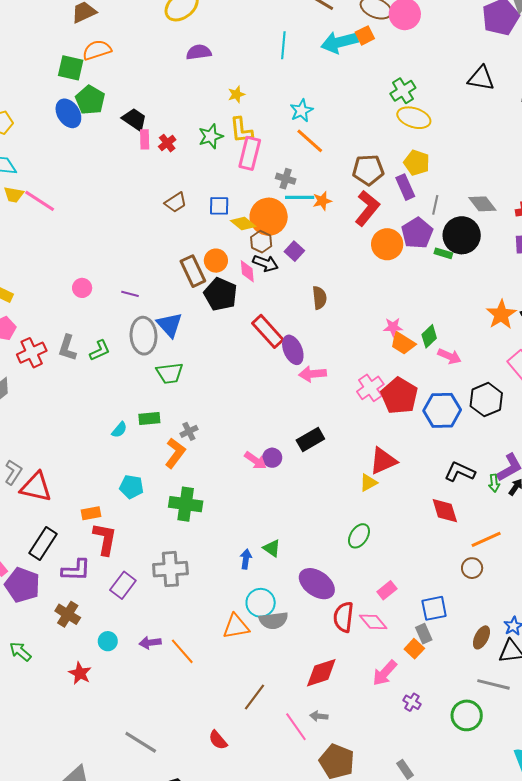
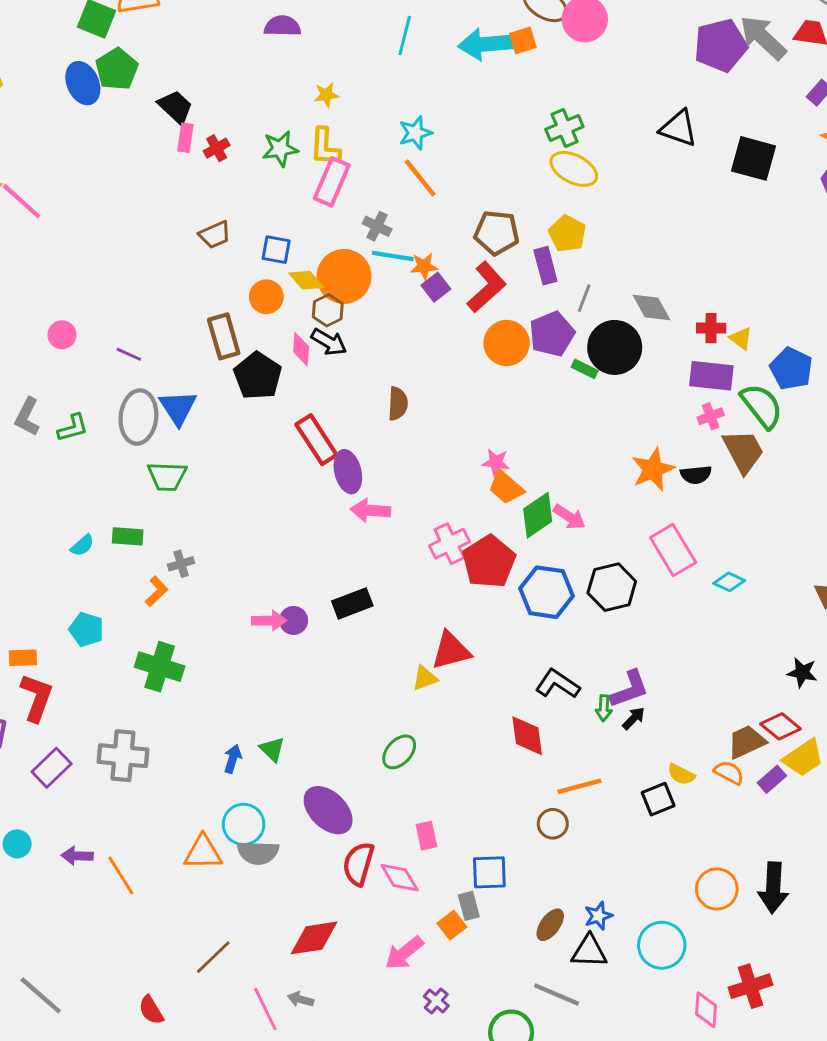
purple square: (294, 251) -> (436, 287), moved
orange circle: (216, 261) -> (266, 297), moved
green diamond: (429, 336) -> (538, 515), moved, size x1.4
orange L-shape: (175, 453) -> (156, 591), size x0.7
pink arrow: (255, 460) -> (269, 621), turned -45
pink rectangle: (387, 590) -> (426, 836), turned -72

